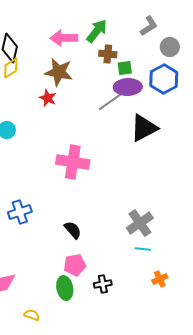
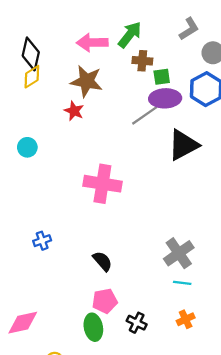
blue cross: (20, 212) -> (42, 241), size x0.7
orange cross: (160, 279) -> (186, 319), moved
black cross: (103, 284) -> (137, 323), turned 36

